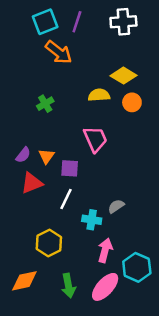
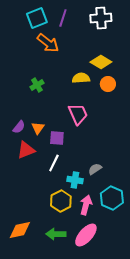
yellow hexagon: (49, 243) -> (61, 201), moved
cyan hexagon: (137, 267) -> (112, 198), moved
green arrow: (68, 286) -> (56, 234), turned 102

